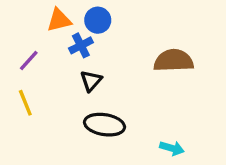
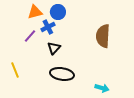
purple line: (29, 61) -> (30, 36), moved
brown semicircle: (174, 61) -> (103, 36), turned -85
yellow line: (25, 103) -> (15, 70), moved

